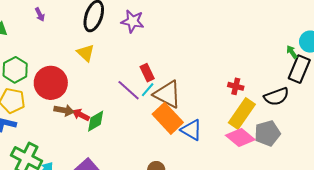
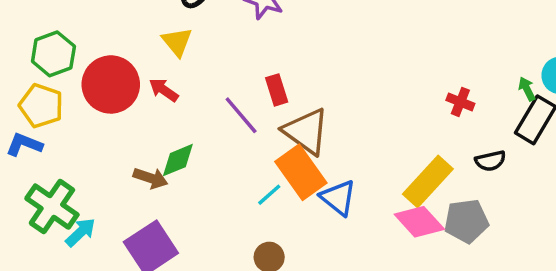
red cross: (236, 86) -> (460, 102), moved
cyan line: (148, 90) -> (269, 195), moved
black semicircle: (276, 97) -> (490, 161), size x0.7
brown arrow: (64, 110) -> (151, 178), moved
red arrow: (81, 115) -> (164, 90), moved

